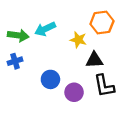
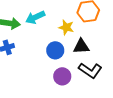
blue circle: (50, 79) -> (55, 50), moved
black L-shape: (104, 86) -> (90, 70), turned -45

